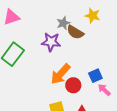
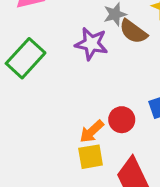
orange arrow: (60, 74) -> (92, 132), moved, size x0.7

